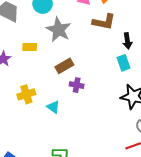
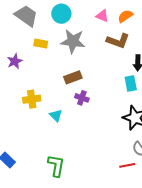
gray star: (59, 30) -> (73, 41), turned -30
yellow rectangle: (30, 47) -> (41, 44), moved

